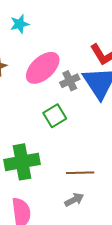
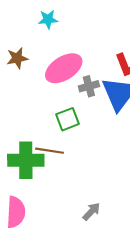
brown line: (80, 173) -> (49, 151), moved
gray arrow: (74, 200) -> (91, 211), moved, turned -30

